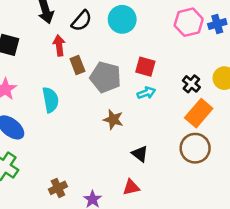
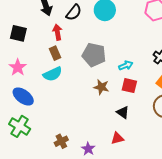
brown rectangle: (77, 65) -> (55, 53), moved
red square: (145, 67) -> (129, 86), moved
cyan semicircle: (50, 100) -> (53, 74), turned 78

